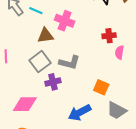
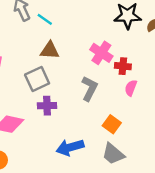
pink cross: (65, 21) -> (101, 53), moved
gray L-shape: (69, 62) -> (89, 89), moved, turned -90
orange square: (101, 87) -> (112, 124), moved

